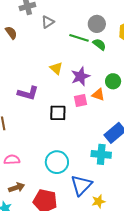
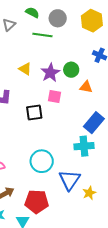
green semicircle: (99, 44) -> (32, 12), moved
green circle: (113, 81) -> (71, 70), moved
orange triangle: (98, 95) -> (86, 87), moved
pink square: (81, 101) -> (55, 97), turned 32

